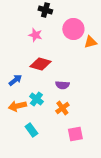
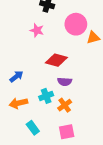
red diamond: (40, 64) -> (56, 60), moved
cyan cross: (36, 99) -> (46, 96), moved, turned 32
pink square: (75, 134) -> (67, 132), moved

